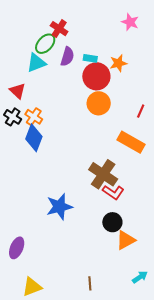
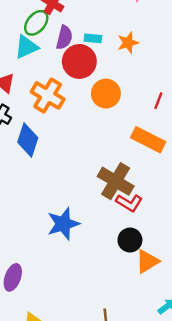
red circle: (96, 76) -> (79, 61), moved
orange cross: (34, 117) -> (48, 95), moved, size x1.5

